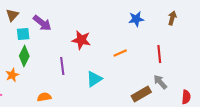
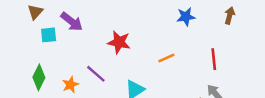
green diamond: (24, 56) -> (39, 77), moved
purple line: (62, 66) -> (96, 74), turned -42
orange star: (12, 75) -> (70, 85), moved

